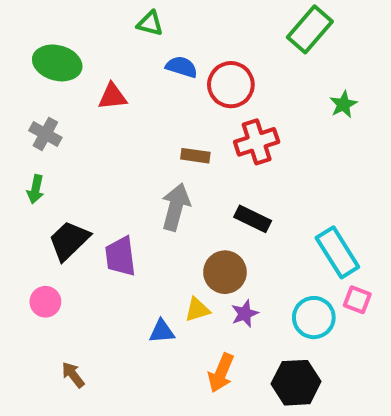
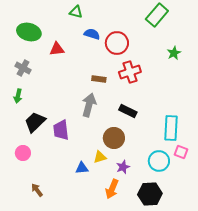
cyan rectangle: (337, 252) -> (171, 128), turned 35
purple star: (245, 314) -> (123, 167), moved

